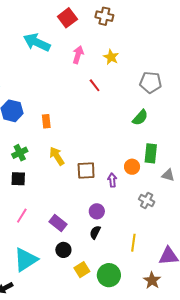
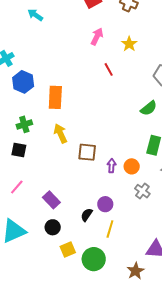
cyan arrow: (37, 42) -> (35, 15), moved, size x0.6
orange rectangle: (46, 121) -> (55, 97), size x1.6
orange circle: (132, 167) -> (132, 166), moved
purple circle: (97, 211) -> (105, 204), moved
yellow line: (133, 243) -> (110, 229), moved

